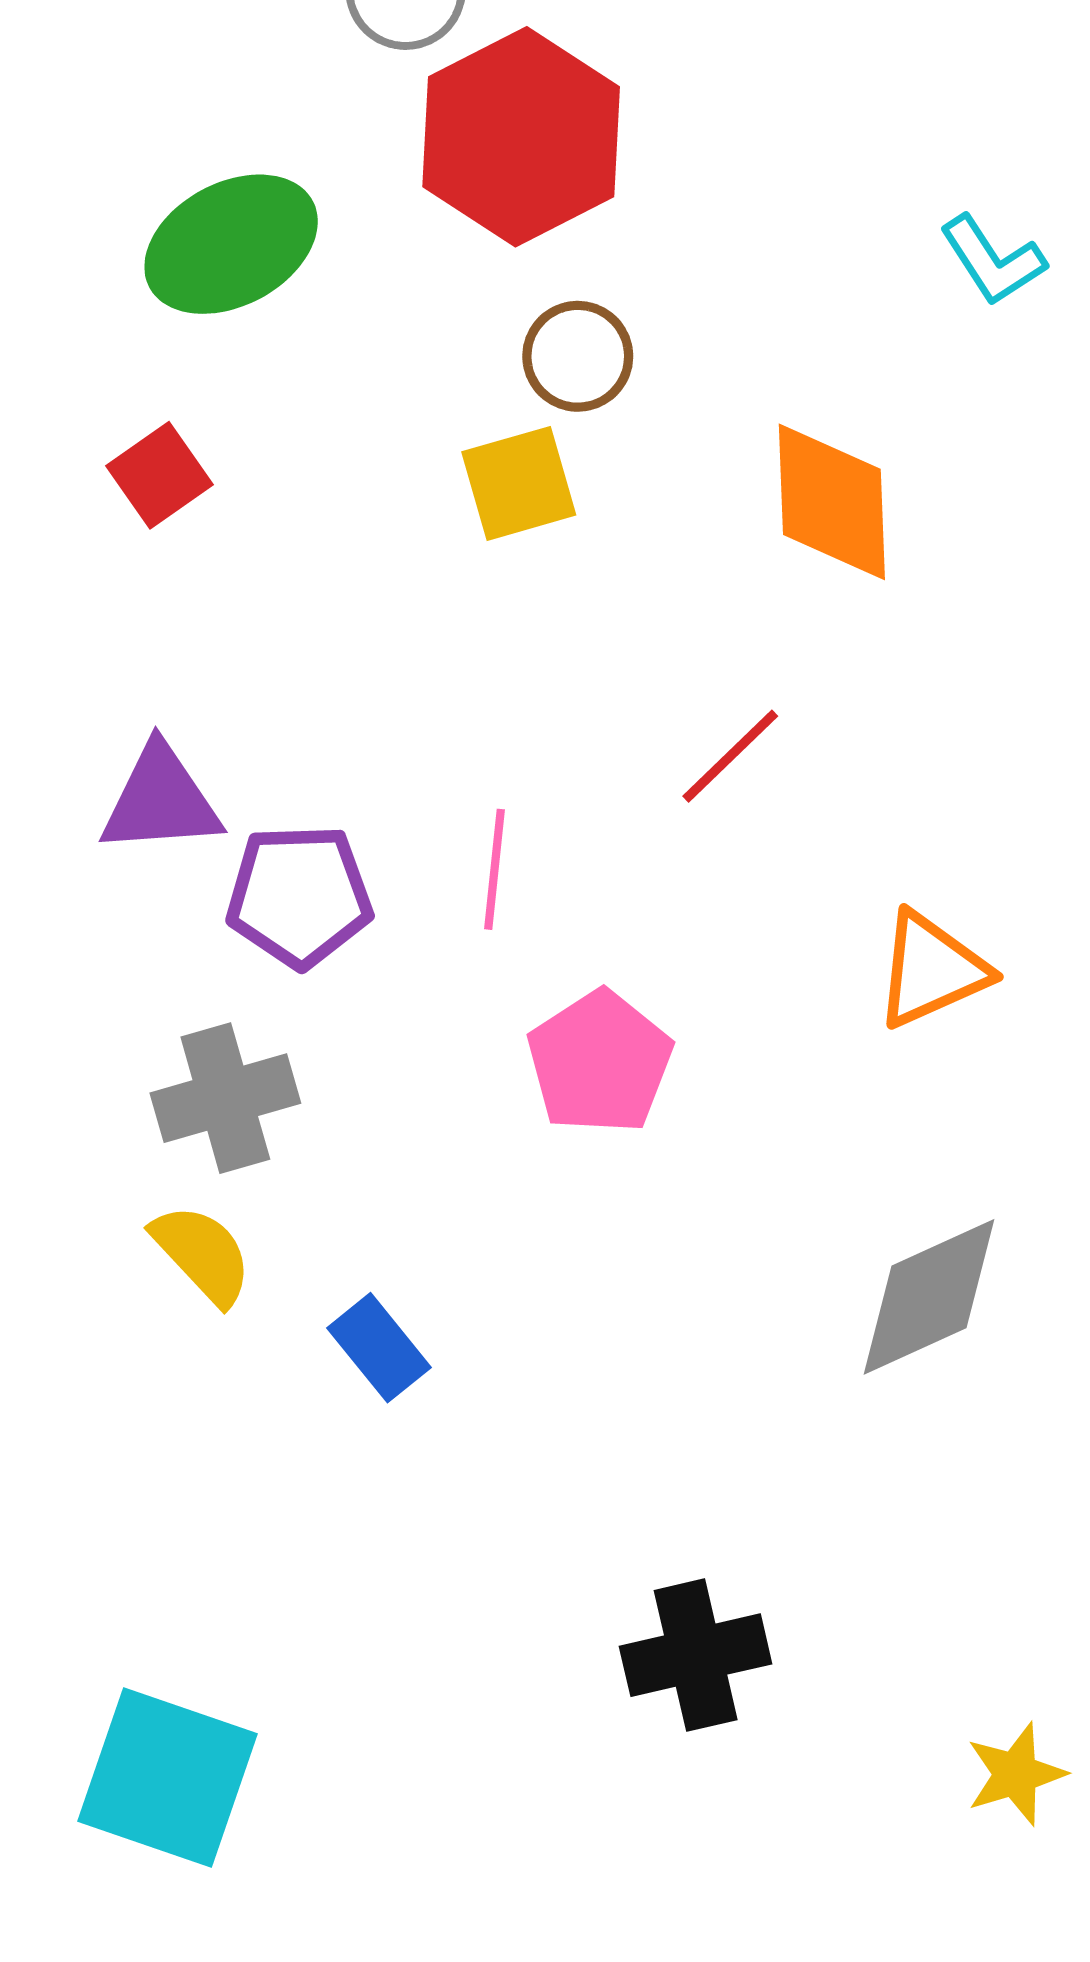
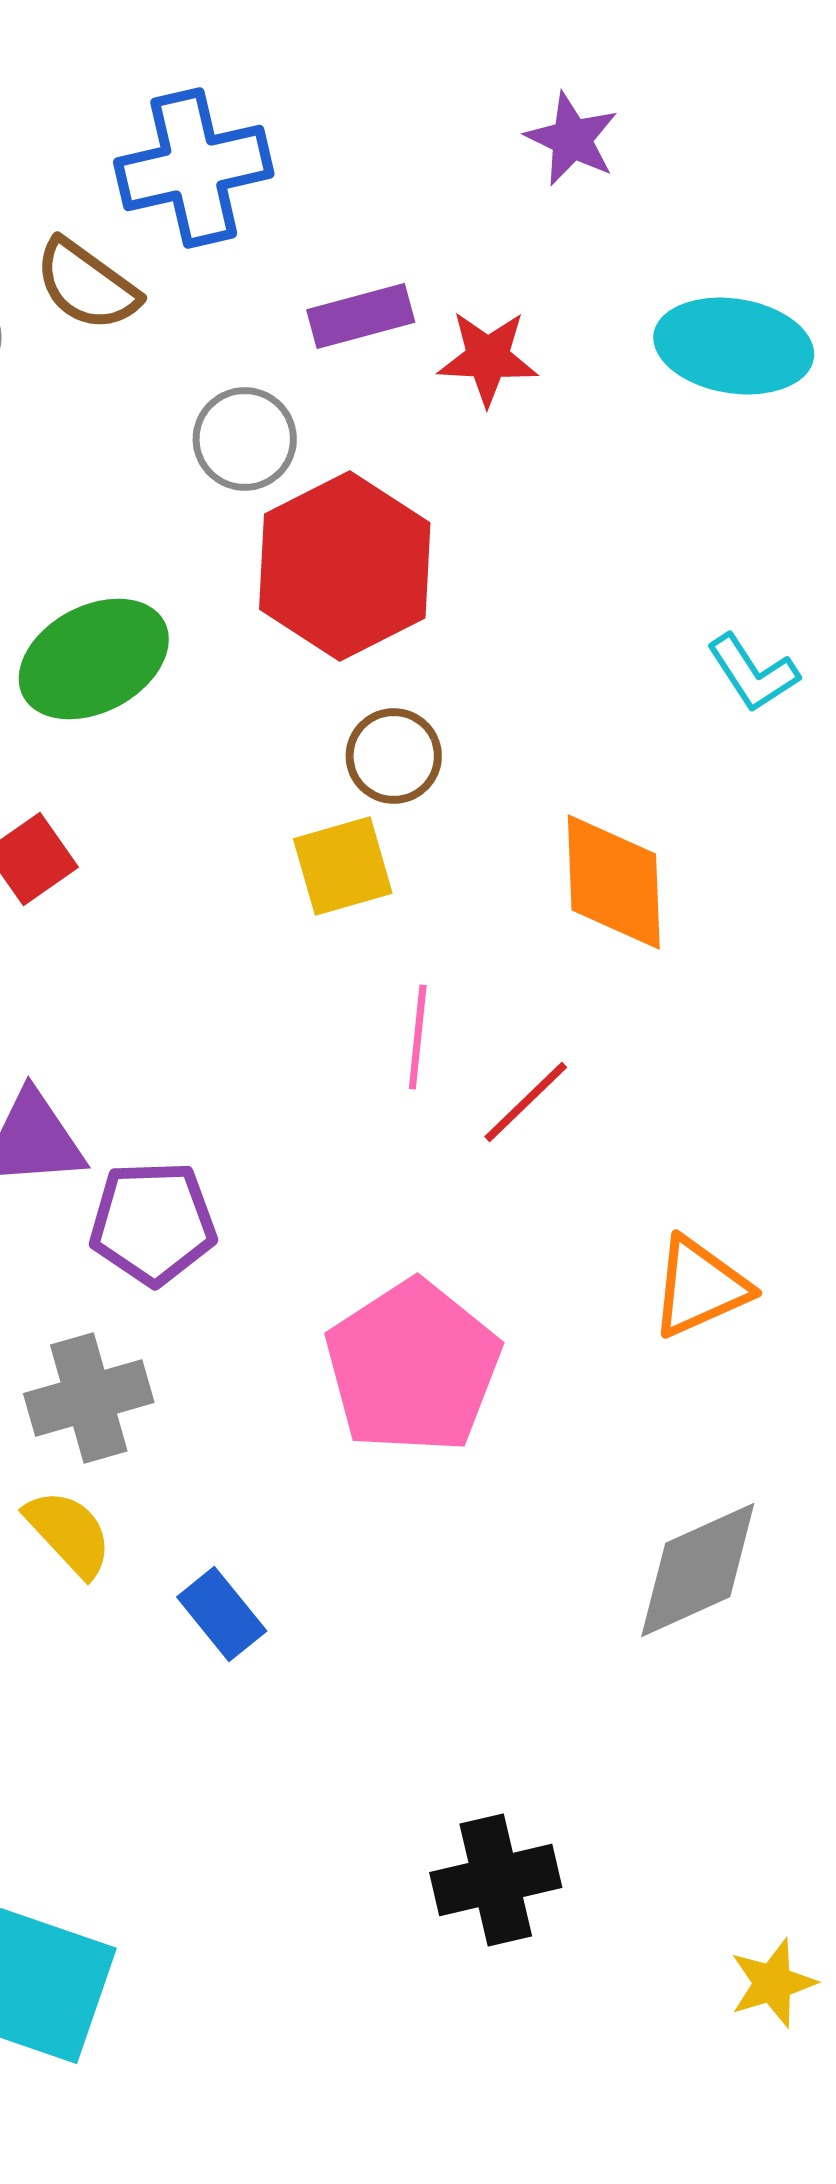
pink line: (495, 869) -> (418, 1037), moved
pink pentagon: (600, 1062) -> (413, 1367), size x1.4

